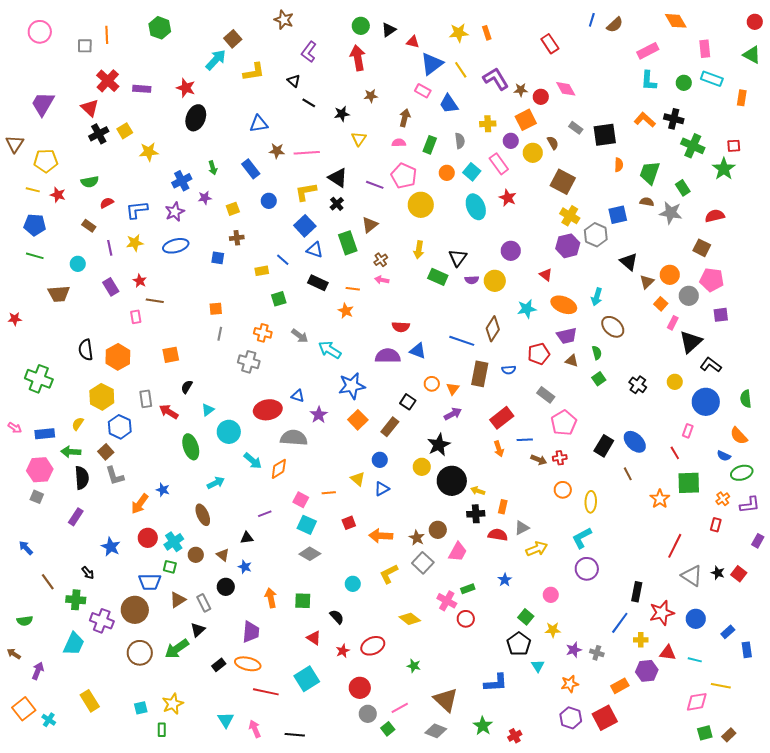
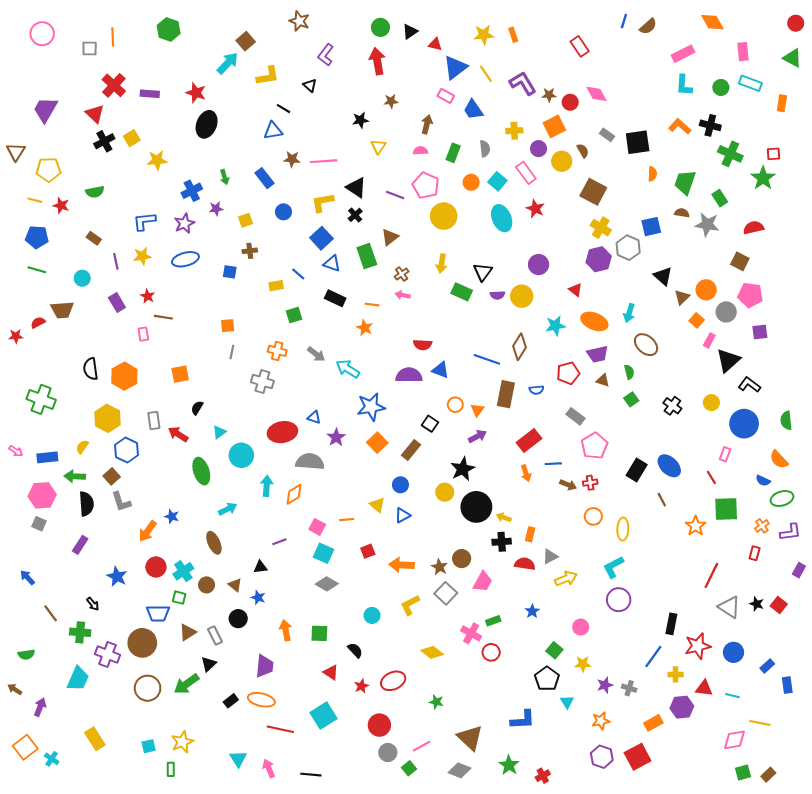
black line: (309, 103) -> (283, 109), moved
red semicircle: (107, 203) -> (38, 322), moved
cyan arrow: (253, 461) -> (267, 486), turned -126

